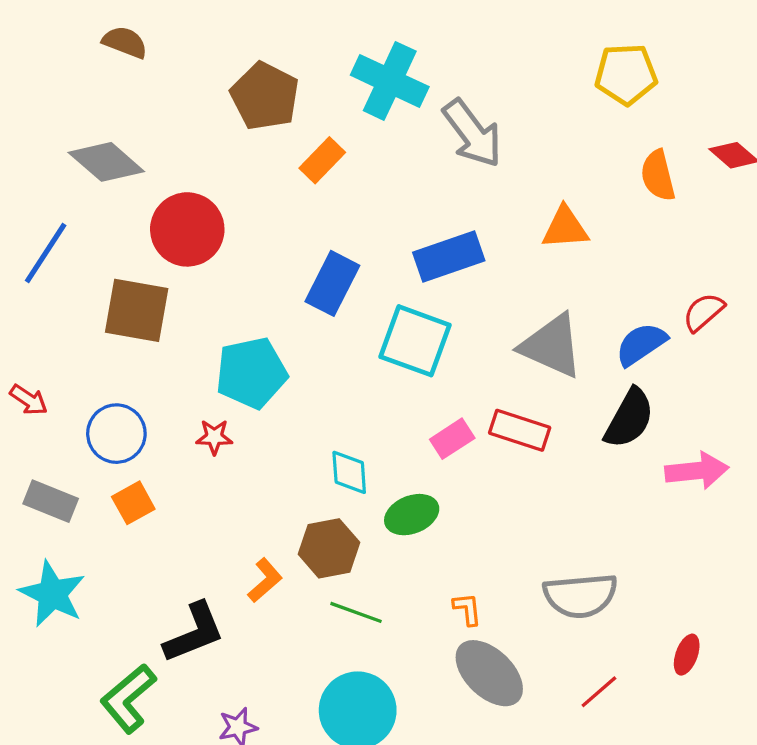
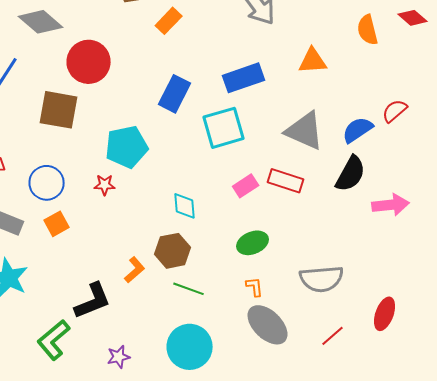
cyan square: (415, 341) -> (224, 128), turned -36
green ellipse: (412, 515) -> (253, 243), moved
red ellipse: (687, 655) -> (385, 314), size x1.4

